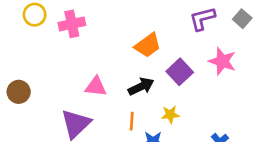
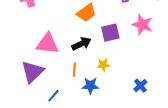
purple square: (180, 72) -> (110, 33), turned 30
pink triangle: (96, 87) -> (47, 44), size x1.4

